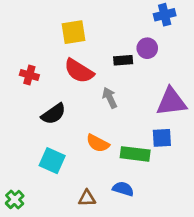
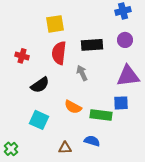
purple circle: (147, 48) -> (125, 40), moved
black rectangle: (123, 60) -> (92, 45), size x1.5
red semicircle: (79, 71) -> (59, 53), turned 65

